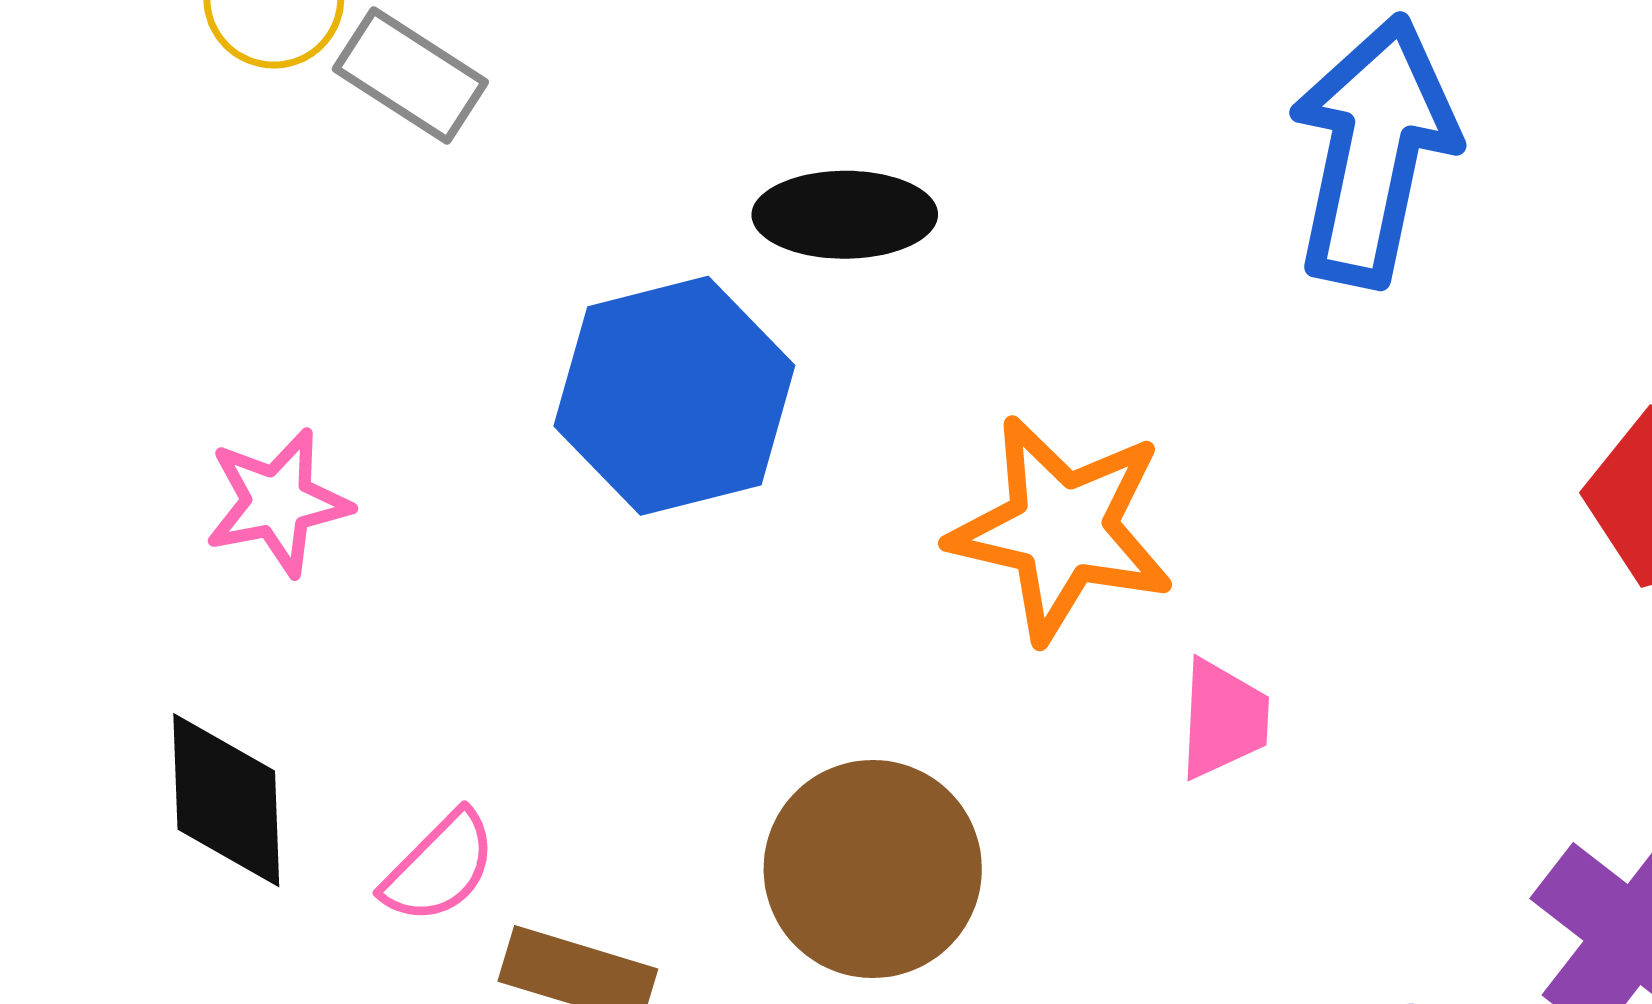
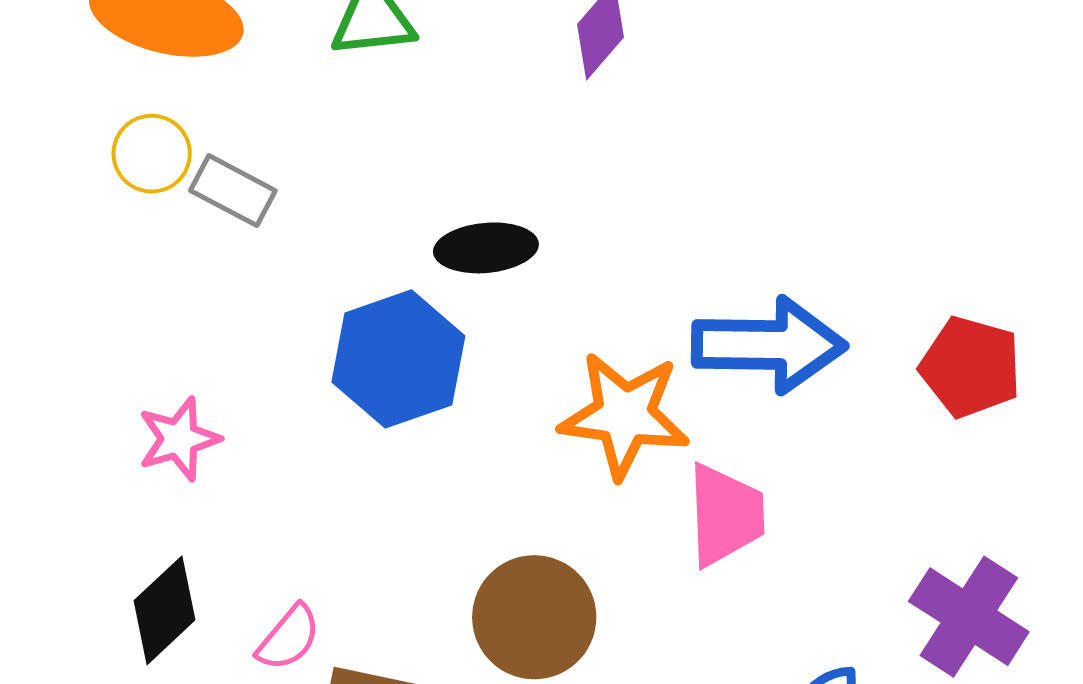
blue arrow: (1373, 151) -> (769, 345), moved, turned 84
pink trapezoid: (1223, 719) -> (725, 515), size x1.5
black diamond: (226, 800) -> (165, 610), turned 54

